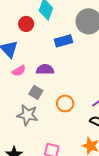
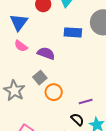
pink semicircle: (19, 71) -> (21, 46), turned 48
gray square: (36, 92) -> (40, 78), moved

